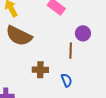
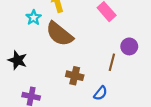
blue semicircle: (67, 80) -> (100, 93), turned 48

